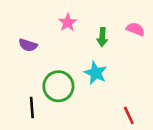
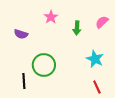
pink semicircle: (135, 29) -> (102, 22), turned -64
cyan star: (96, 73) -> (95, 59), moved

